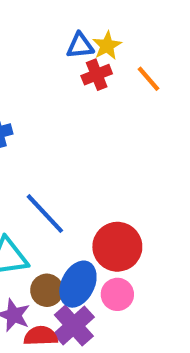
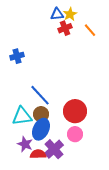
blue ellipse: (78, 284) -> (41, 129), moved
brown circle: (47, 290) -> (41, 114), moved

